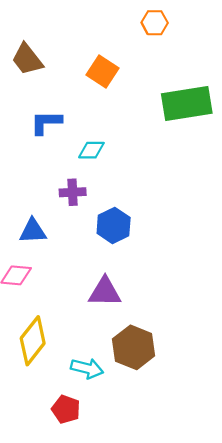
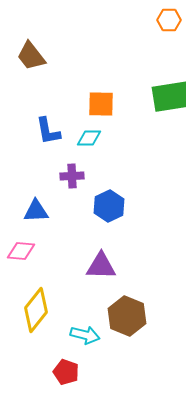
orange hexagon: (155, 23) -> (169, 20), moved
orange square: (103, 71) -> (101, 104), moved, turned -32
blue L-shape: (46, 122) -> (48, 131), moved, turned -100

